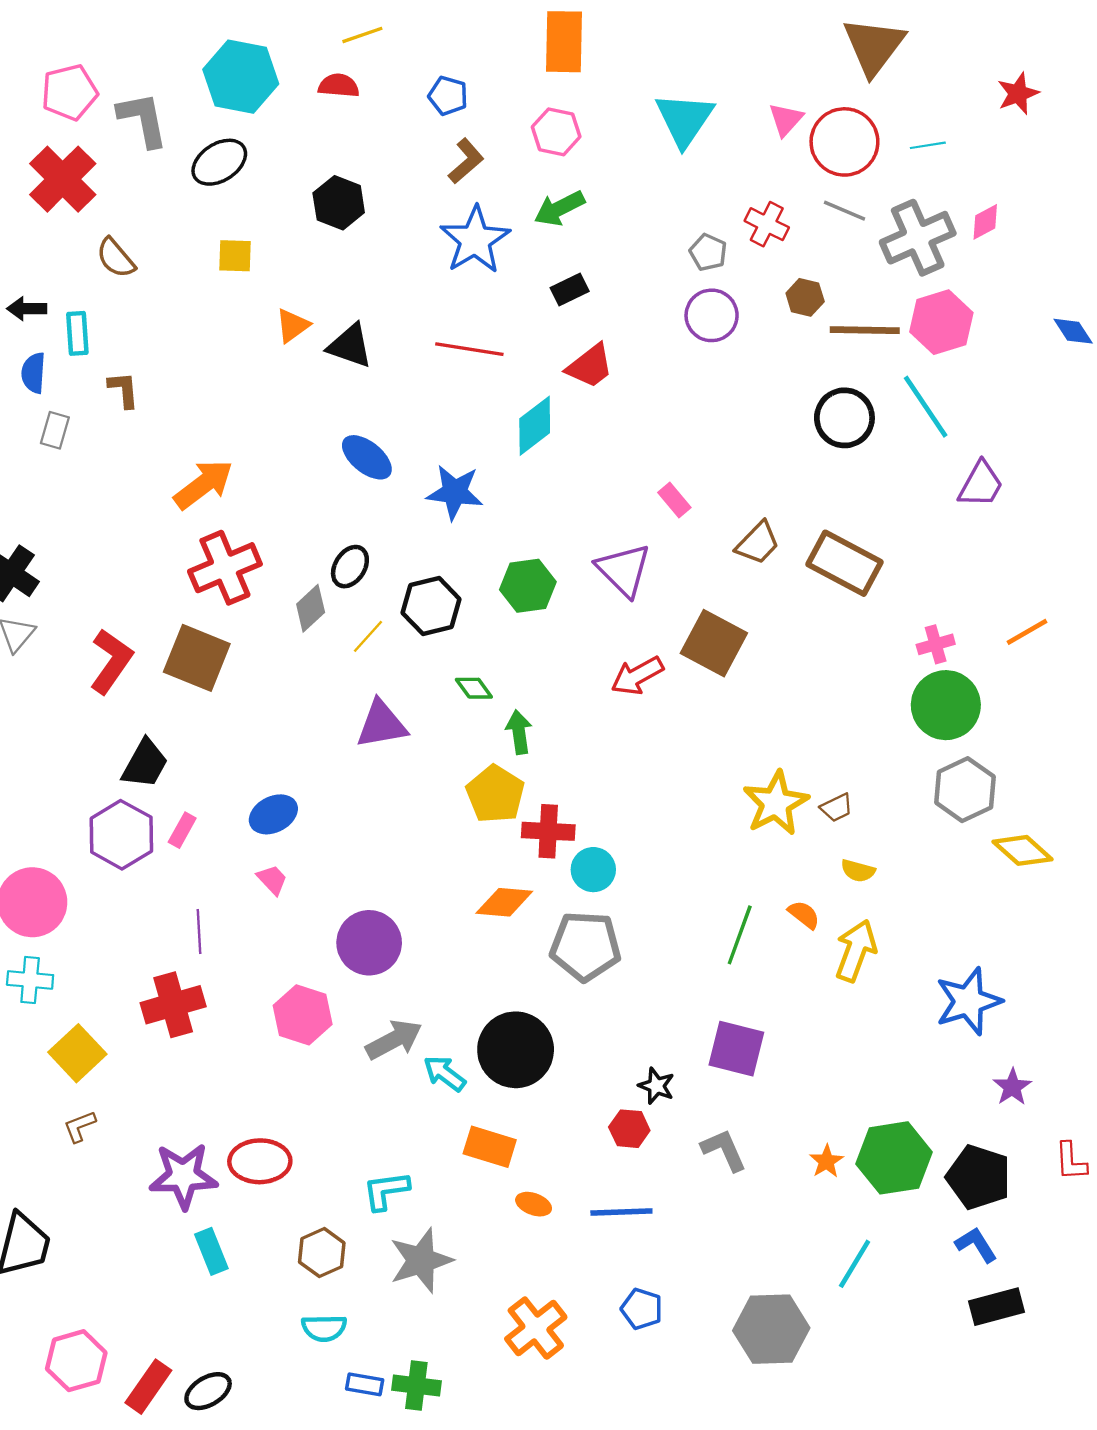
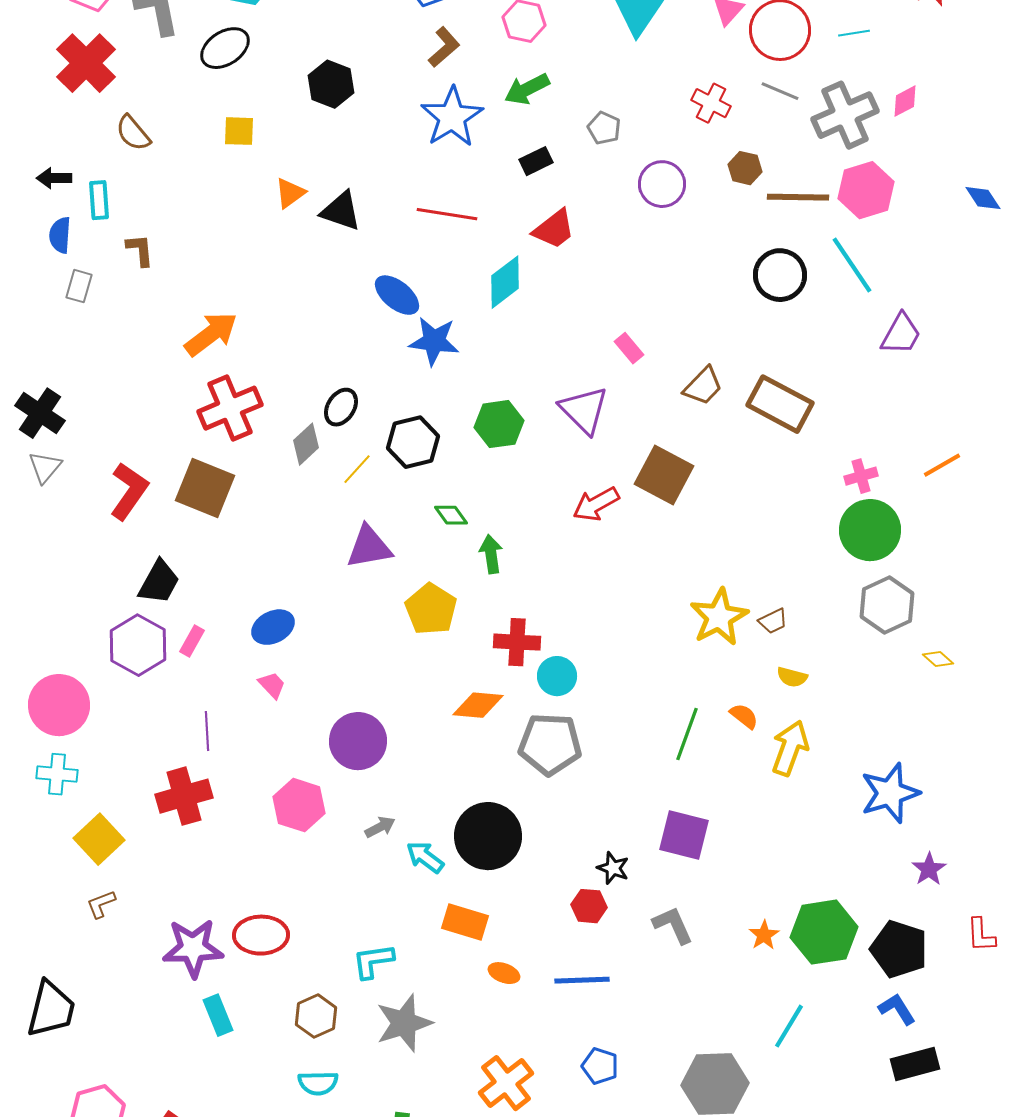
gray pentagon: (708, 252) -> (604, 128), moved
blue ellipse: (367, 457) -> (397, 295), moved
yellow pentagon: (495, 794) -> (431, 609), moved
yellow diamond: (1022, 850) -> (938, 659), size x0.6
gray arrow: (394, 1040) -> (380, 827), size x0.6

